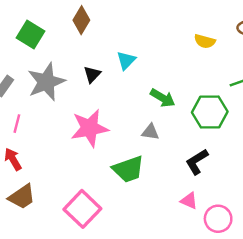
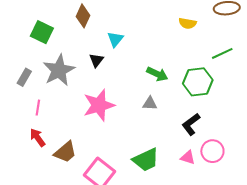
cyan triangle: (126, 60) -> (115, 39), moved
green trapezoid: (128, 169) -> (146, 160), moved
brown trapezoid: (22, 197) -> (65, 152), moved
pink circle: (218, 219) -> (212, 151), moved

